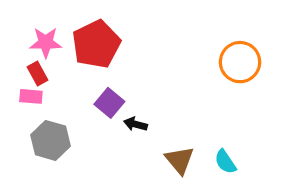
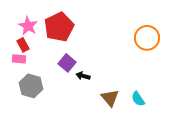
pink star: (46, 42) -> (28, 26), turned 30

